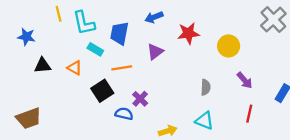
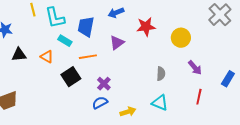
blue semicircle: (124, 114) -> (100, 103), moved, turned -42

